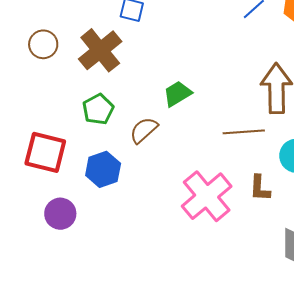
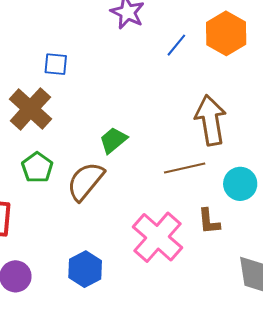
brown semicircle: (144, 130) -> (86, 181), size x1.4
blue hexagon: (103, 169) -> (85, 269), moved

